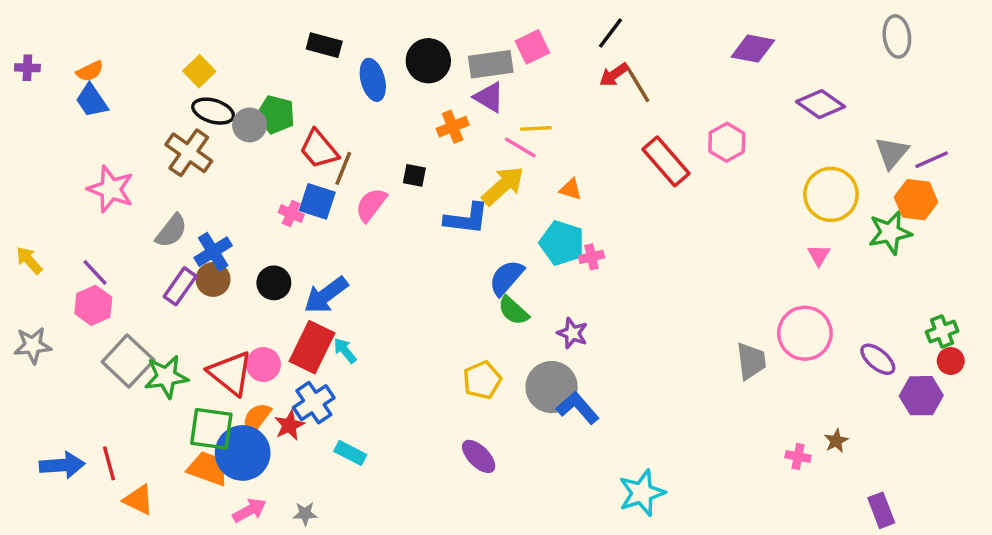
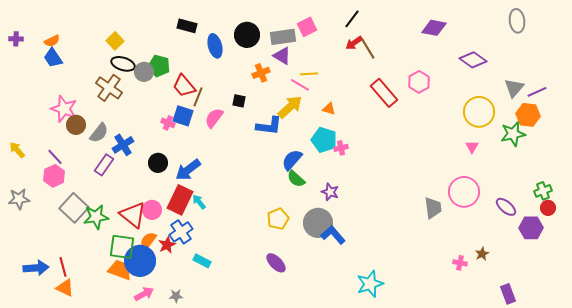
brown circle: (213, 279) -> (76, 125), moved
orange triangle: (138, 500) -> (65, 288), moved

